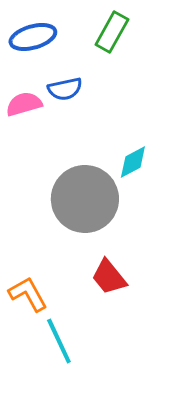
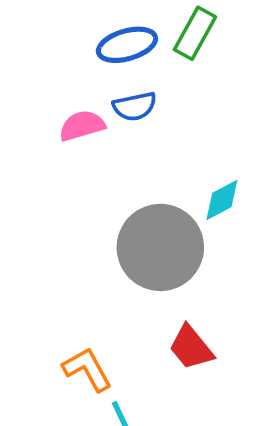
blue ellipse: (33, 37) -> (127, 45), moved

